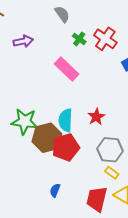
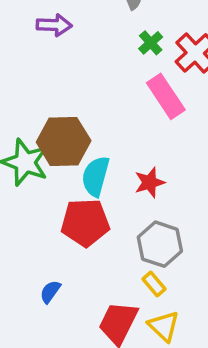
pink rectangle: (67, 69) -> (166, 96), moved
brown hexagon: (47, 138) -> (64, 141), moved

